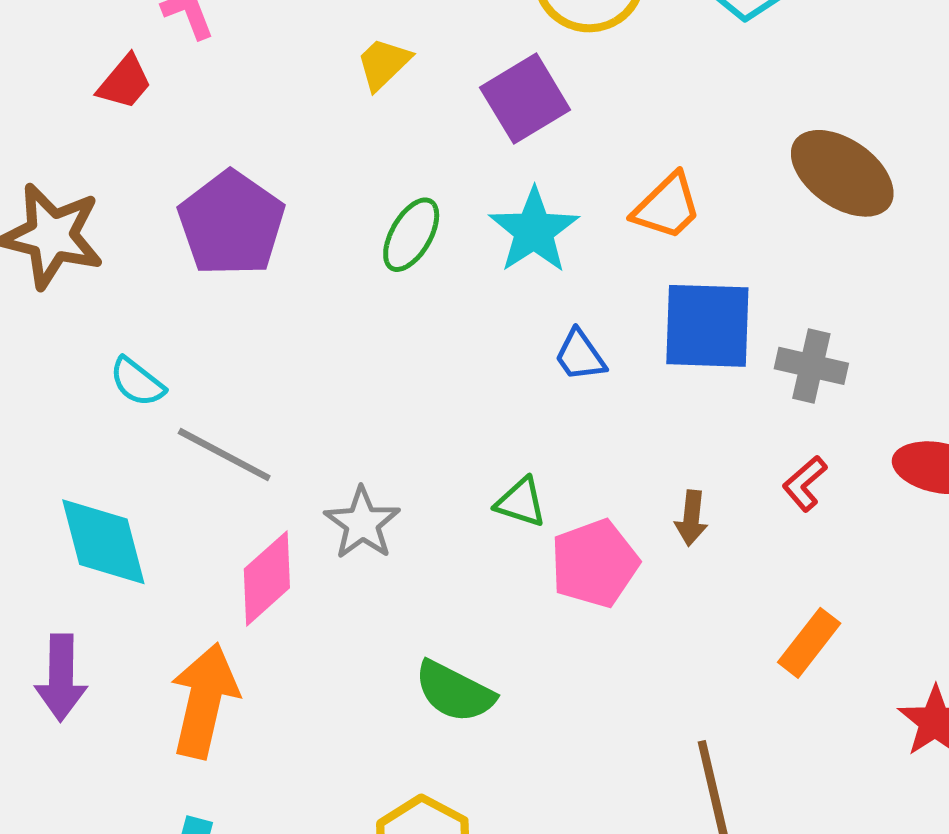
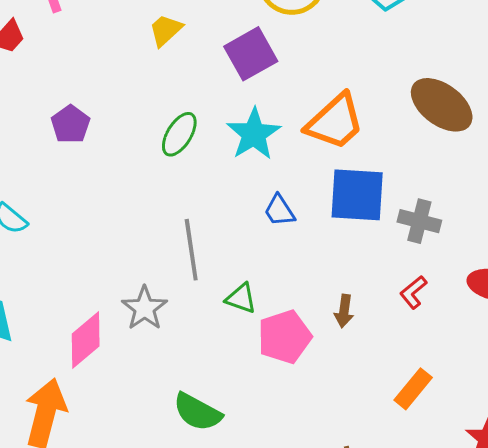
orange trapezoid: (667, 207) -> (335, 122), size x1.4
purple pentagon: (231, 224) -> (70, 124), size x0.6
gray line: (224, 455) -> (191, 250), moved, turned 52

